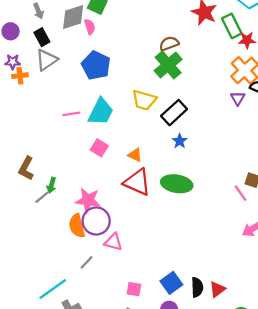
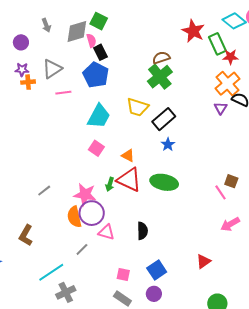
black rectangle: (42, 37) -> (100, 52), moved
pink line: (71, 114) -> (63, 93), moved
brown L-shape: (26, 168) -> (26, 235), moved
green arrow: (51, 185) -> (110, 184), moved
black semicircle: (197, 287) -> (142, 231), moved
red triangle: (217, 289) -> (203, 261), moved

